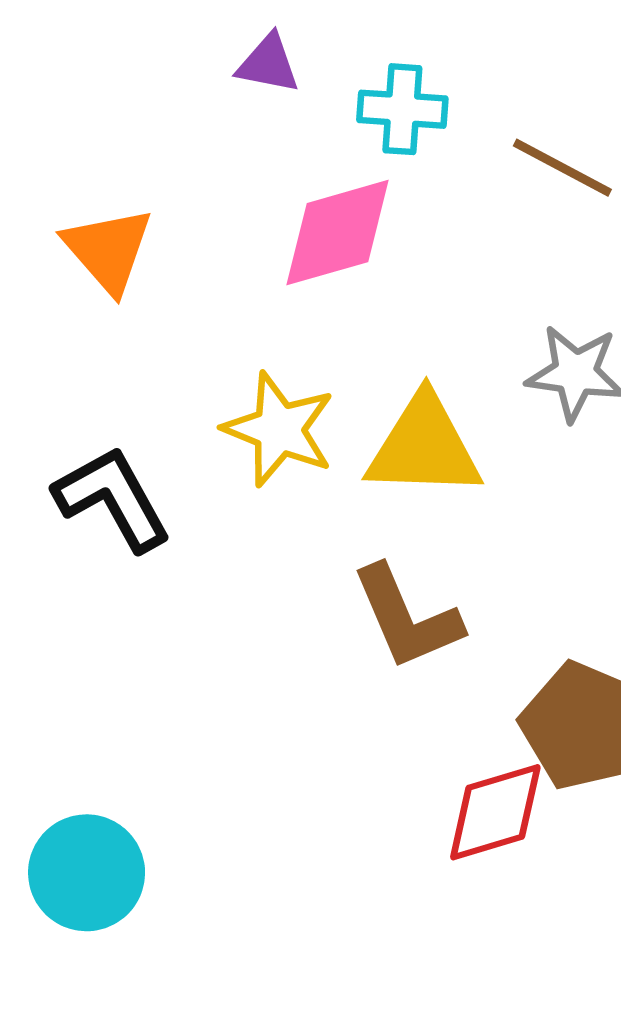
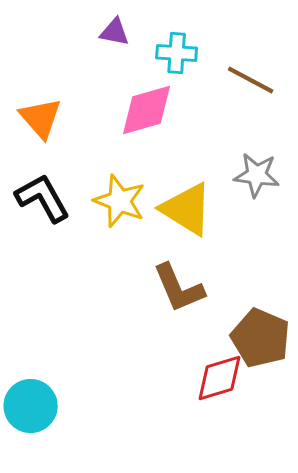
yellow triangle: (424, 447) -> (187, 209), turned 30
black L-shape: (112, 499) -> (43, 198), moved

